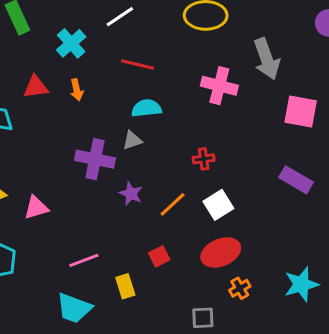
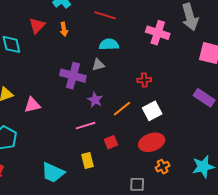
red triangle: (36, 87) -> (37, 26), turned -42
pink line: (84, 260) -> (86, 126), moved

